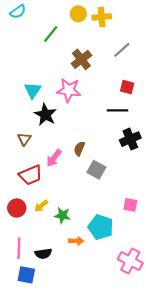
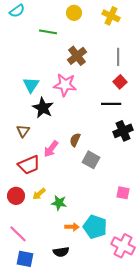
yellow cross: (102, 17) -> (111, 16), moved, turned 30
green line: (51, 34) -> (48, 32), turned 60
gray line: (122, 50) -> (118, 57), moved, turned -48
red square: (127, 87) -> (120, 82), turned 32
cyan pentagon: (101, 227) -> (95, 227), moved
pink line: (19, 248) -> (18, 234), turned -48
black semicircle: (43, 254) -> (61, 252), moved

